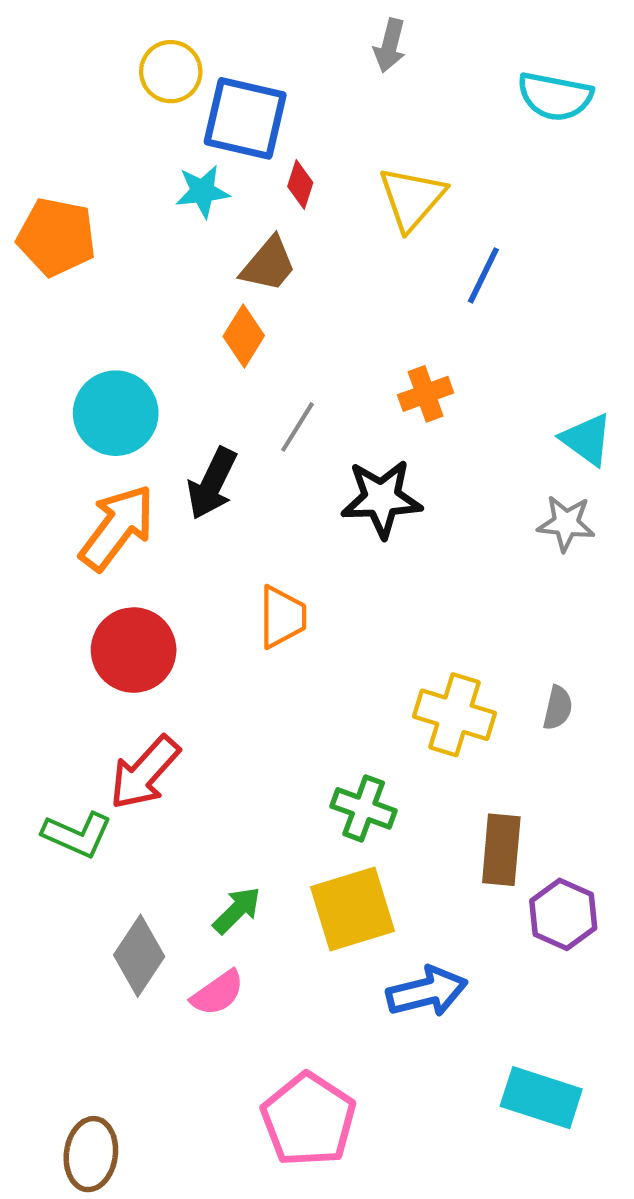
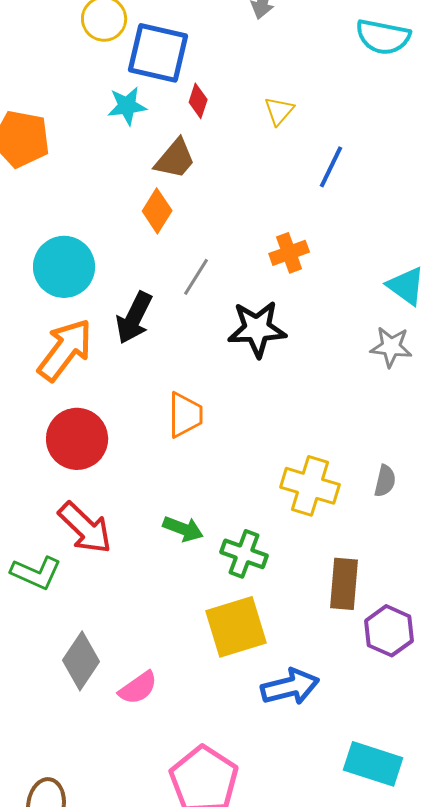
yellow triangle: (412, 198) -> (279, 111), size x0.6
red arrow: (145, 773) -> (85, 528), turned -88
green arrow: (237, 910) -> (183, 529), moved, turned 66

